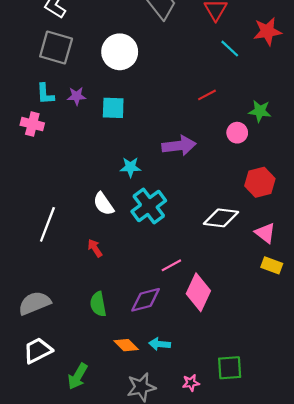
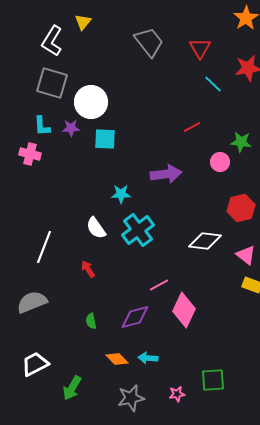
white circle: (120, 52) -> (91, 102), moved
gray semicircle: (34, 303) -> (32, 302), moved
green semicircle: (98, 304) -> (91, 321), size x0.7

